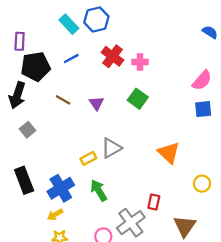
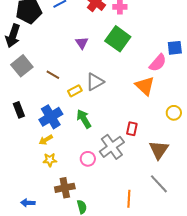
pink semicircle: (202, 80) -> (158, 63), moved
green square: (138, 99) -> (118, 39), size x1.4
brown line: (63, 100) -> (53, 75), moved
gray square: (28, 130) -> (22, 66), size x1.5
black rectangle: (24, 180) -> (19, 110), size x0.7

